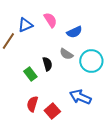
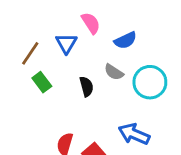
blue triangle: (25, 25) -> (66, 43), moved, turned -35
green rectangle: (30, 74) -> (42, 82), moved

